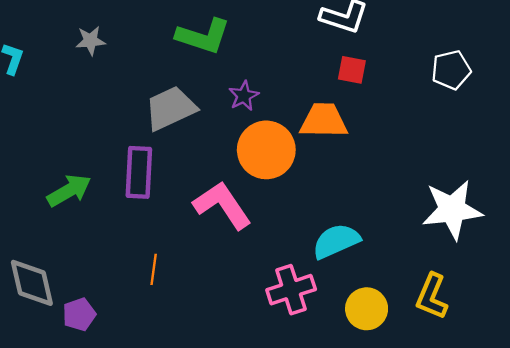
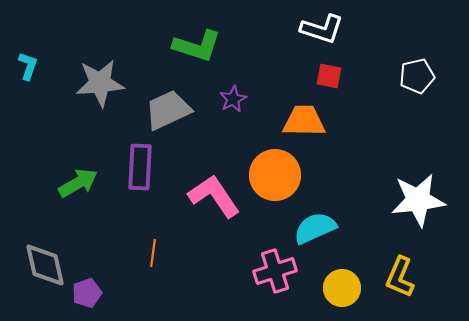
gray star: (90, 41) -> (100, 83), moved, size x1.8
orange circle: (266, 150) -> (275, 175), moved

